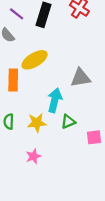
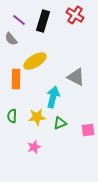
gray triangle: (81, 78) -> (76, 77), turned 36
green triangle: (68, 122) -> (60, 123), moved

